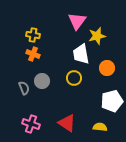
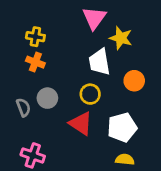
yellow star: (97, 36) -> (121, 38), turned 30
white pentagon: (112, 101) -> (122, 127), moved
red triangle: (67, 123) -> (81, 123), moved

